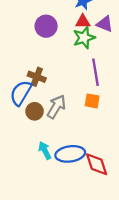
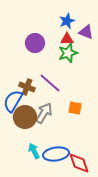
purple triangle: (105, 24) -> (86, 32), moved
purple line: (96, 72) -> (50, 83), moved, turned -40
brown circle: (35, 111) -> (25, 117), size x1.5

